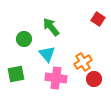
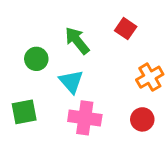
red square: (98, 19) -> (126, 29), moved
orange cross: (83, 62) -> (150, 77), moved

